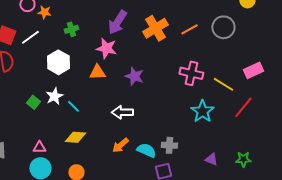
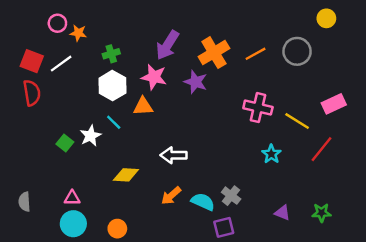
white hexagon: (58, 62) -> (112, 86), moved
purple star: (134, 76) -> (196, 82), moved
cyan line: (73, 106) -> (114, 122), moved
cyan star: (202, 111) -> (271, 154), size x0.7
yellow diamond: (75, 137) -> (126, 175), moved
gray cross: (169, 145) -> (231, 196), turned 35

